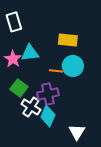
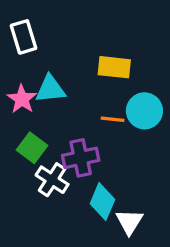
cyan circle: (73, 66) -> (144, 111), moved
orange line: (56, 71) -> (113, 119), moved
cyan diamond: (48, 116) -> (102, 202), moved

